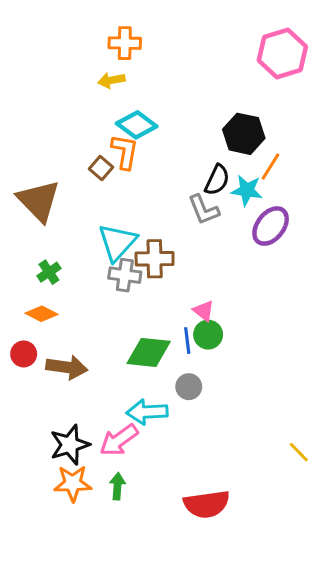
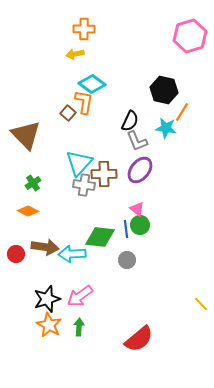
black semicircle: (217, 180) -> (130, 121), moved
purple ellipse: (271, 226) -> (140, 170), moved
red circle: (24, 354) -> (16, 254), moved
cyan arrow: (147, 412) -> (72, 254), moved
orange star: (73, 483) -> (49, 325), turned 30
red semicircle: (207, 504) -> (139, 339), turned -32

